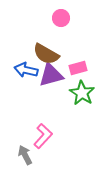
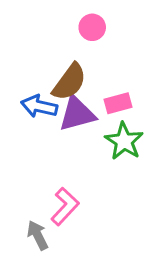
brown semicircle: (46, 54) -> (69, 82), turned -84

